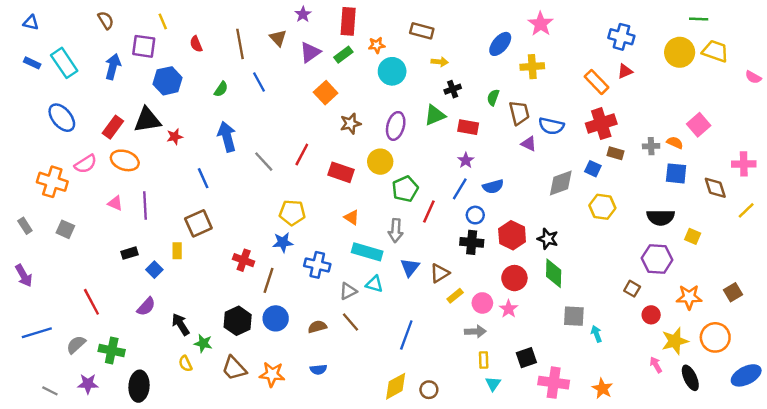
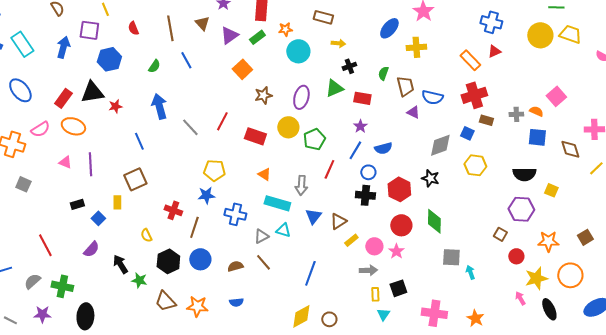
green pentagon: (405, 189) -> (314, 139), moved
black star: (548, 239) -> (430, 178), moved
black square: (526, 358) -> (398, 288), moved
yellow semicircle: (185, 364) -> (146, 235), moved

